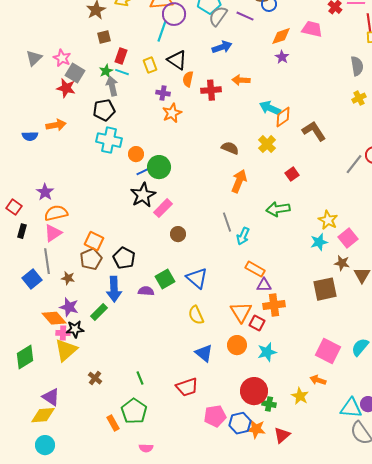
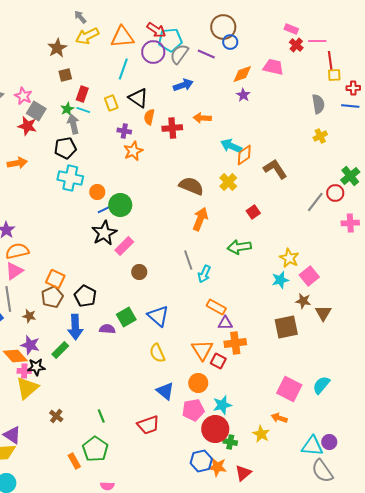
purple circle: (174, 14) -> (153, 52), moved
brown semicircle: (230, 148) -> (191, 186), size x1.4
cyan star: (267, 352) -> (222, 405), moved
pink pentagon: (215, 416) -> (193, 410), moved

